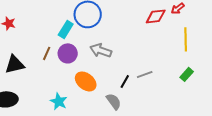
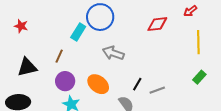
red diamond: (156, 16) -> (157, 24), moved
purple circle: (68, 53) -> (65, 81), moved
gray line: (145, 74) -> (157, 90), moved

